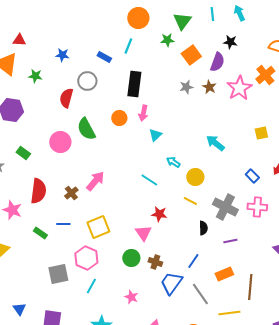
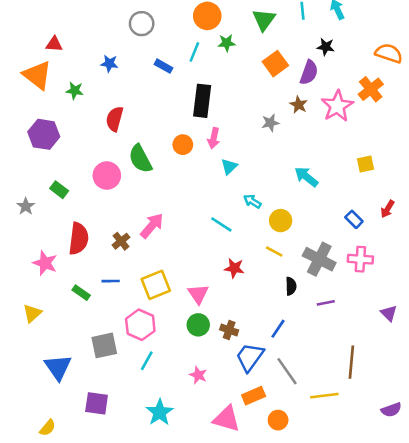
green star: (167, 40) -> (227, 43), moved
gray circle: (87, 81) -> (142, 24), moved
gray star: (186, 87) -> (270, 123), moved
pink triangle: (143, 233) -> (198, 294), moved
orange rectangle: (224, 274) -> (254, 396), moved
blue triangle: (19, 309) -> (58, 367), moved, size x1.6

